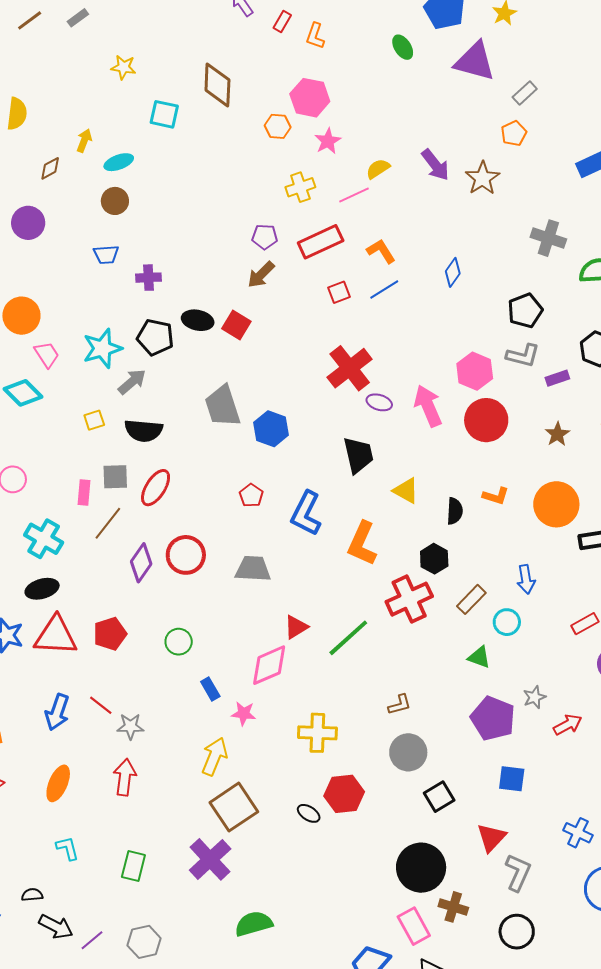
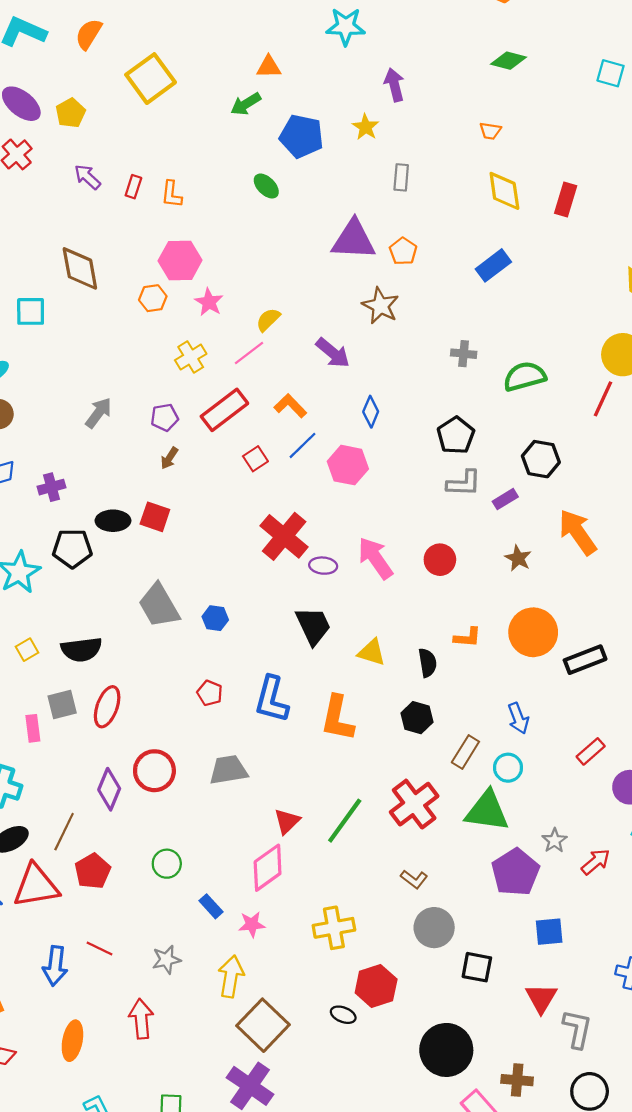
purple triangle: (475, 61) -> (354, 240), moved
gray rectangle: (525, 93) -> (401, 177), moved, turned -30
purple arrow: (435, 165) -> (333, 353), moved
gray cross: (548, 238) -> (464, 354), size x0.7
brown arrow: (261, 275) -> (169, 458), size x0.7
pink hexagon: (475, 371) -> (348, 465), moved
gray arrow: (132, 382) -> (99, 413), moved
red circle: (486, 420) -> (440, 560), size x0.7
blue hexagon: (271, 429) -> (215, 618), size x0.7
brown line: (108, 523) -> (64, 832), moved
red cross: (409, 599) -> (414, 804), moved
green triangle: (479, 657) -> (487, 811), size x1.8
brown L-shape: (400, 705) -> (414, 879), turned 65
purple pentagon: (493, 718) -> (515, 872), turned 30
gray star: (130, 726) -> (166, 960), moved
black square: (439, 797) -> (477, 967), turned -36
black circle: (421, 868) -> (446, 1050), moved

